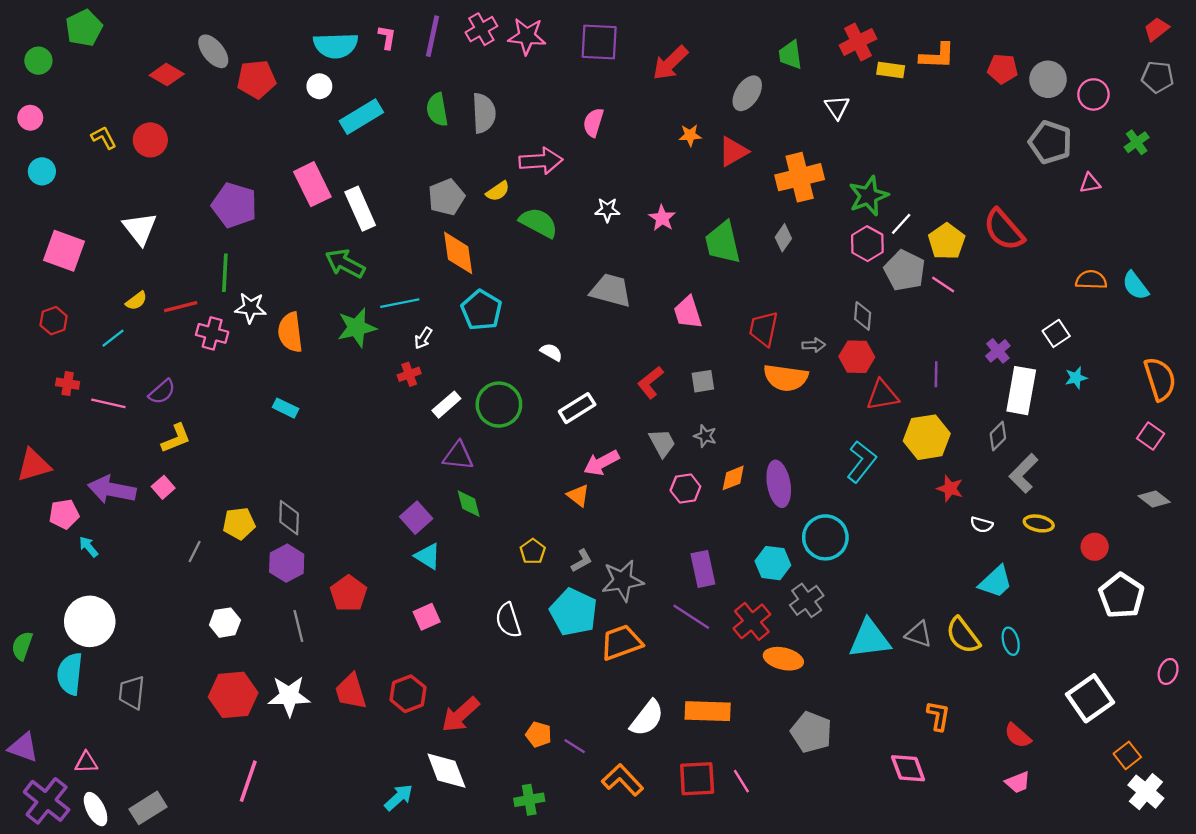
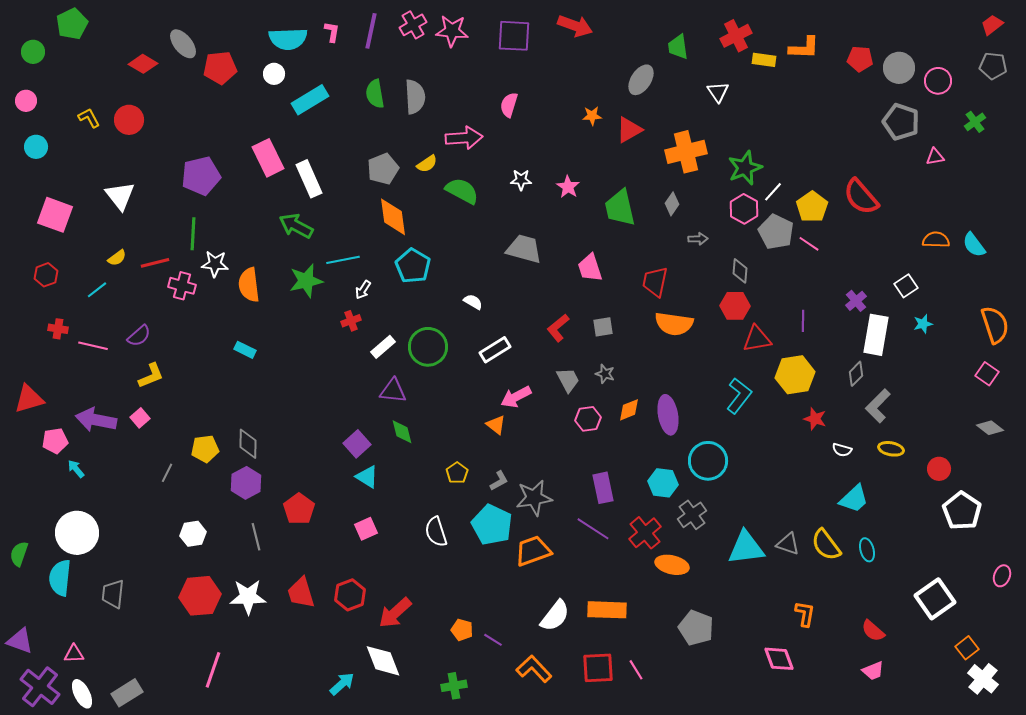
red arrow: (670, 63) -> (575, 26), moved, turned -116
purple pentagon: (234, 205) -> (201, 176), turned -30
gray arrow: (814, 345) -> (698, 239), moved

